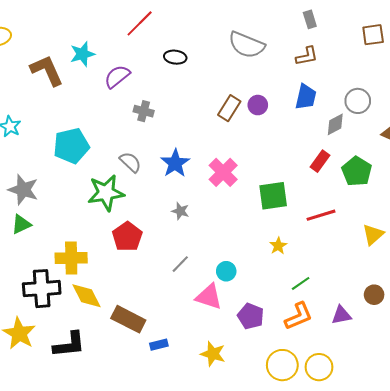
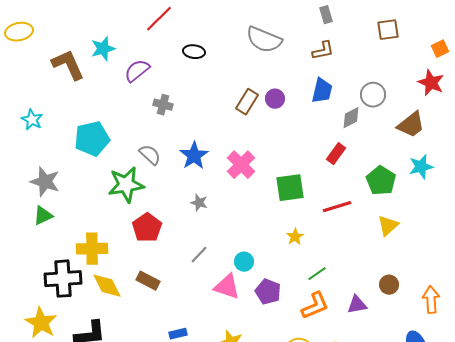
green pentagon: (357, 171) -> (381, 181), moved
purple pentagon: (251, 316) -> (268, 292), moved
brown rectangle: (128, 319) -> (148, 281), moved, size x0.7

